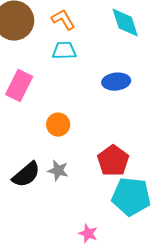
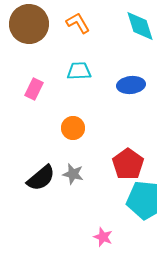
cyan trapezoid: (64, 51) -> (79, 71), moved
pink rectangle: (19, 86) -> (34, 89), size x0.7

